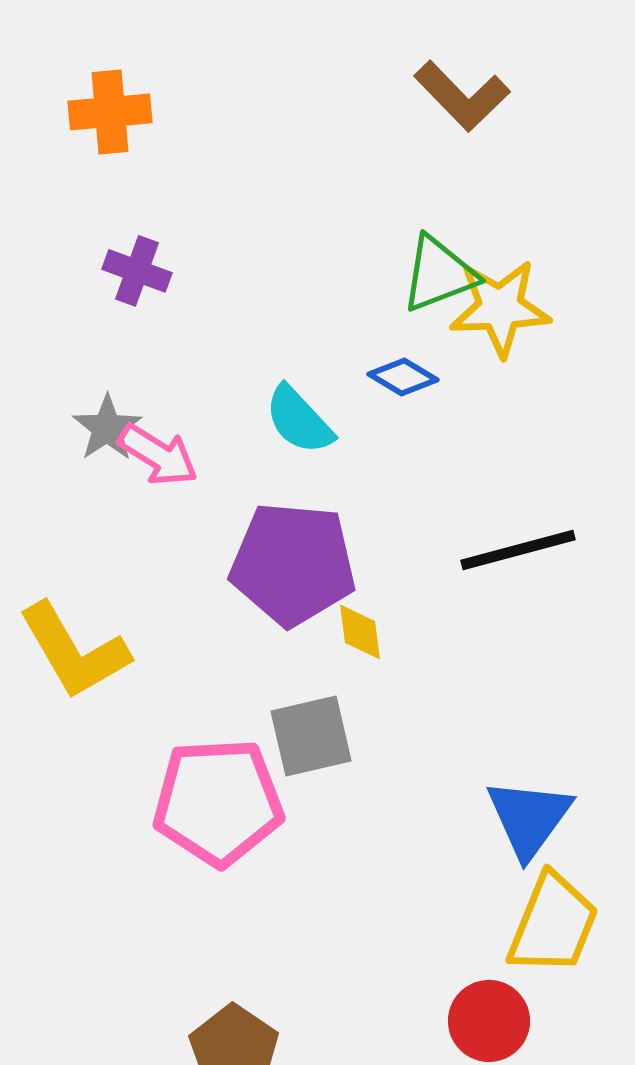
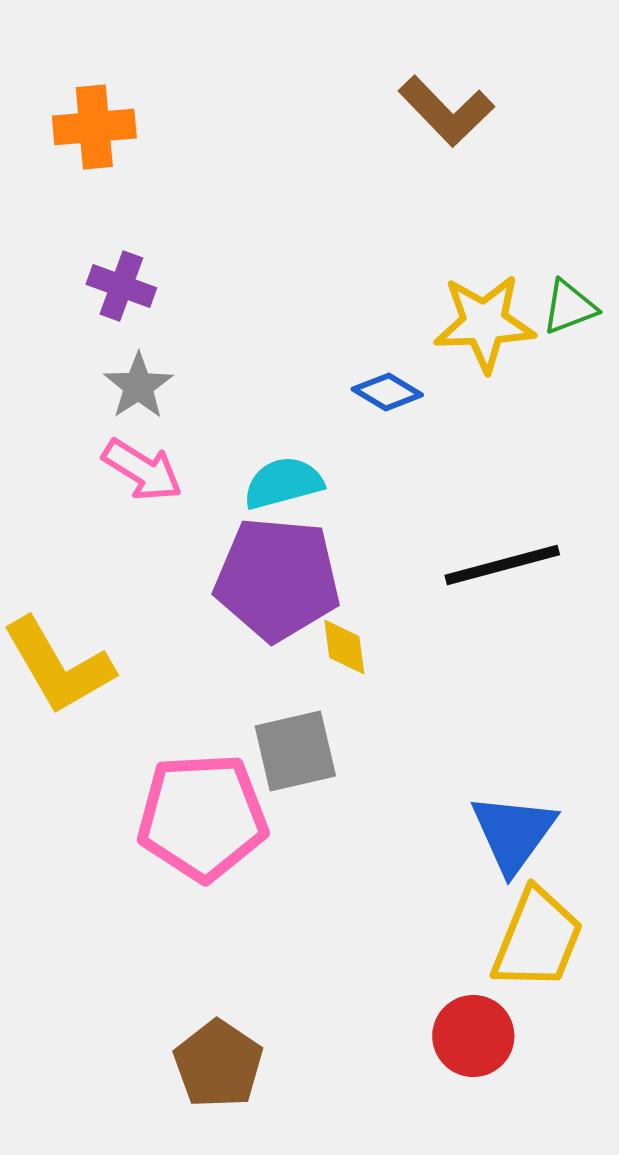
green triangle: (439, 274) -> (569, 307), moved, size x0.7
cyan semicircle: (299, 420) -> (283, 483), moved, turned 118
gray star: (107, 428) -> (138, 386), moved

